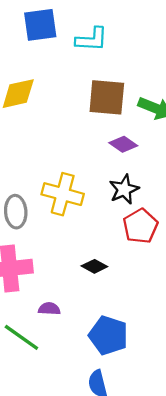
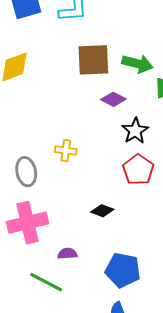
black star: (124, 189) -> (135, 131), moved
yellow cross: (63, 194) -> (66, 151), size x0.6

